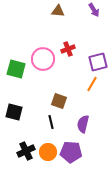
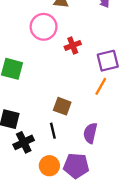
pink circle: (43, 59) -> (44, 27), moved
black cross: (26, 151) -> (24, 142), moved

